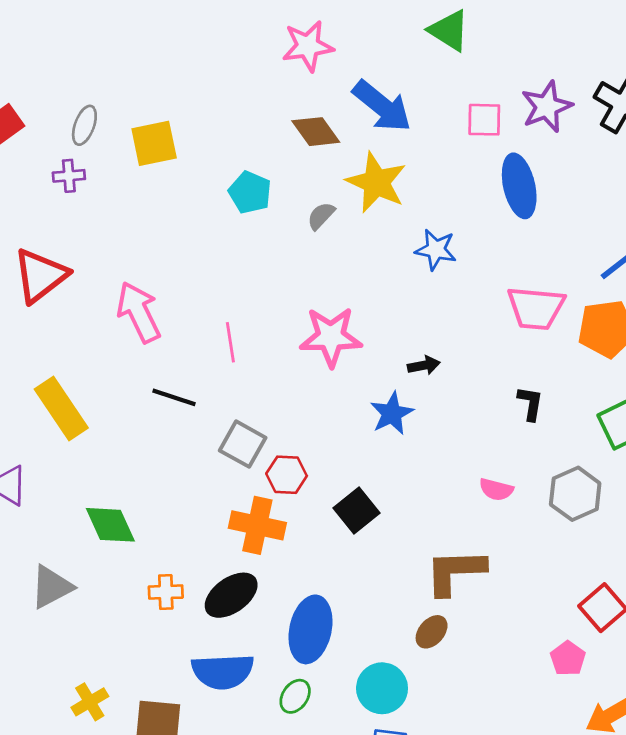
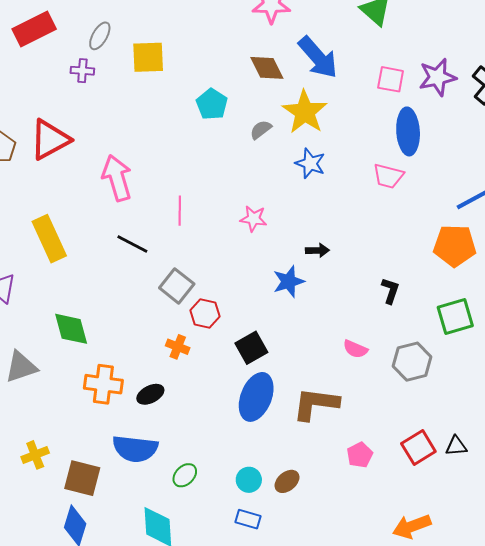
blue star: (436, 250) -> (310, 163), moved
pink trapezoid: (536, 308) -> (388, 176), moved, size x0.7
pink star: (331, 337) -> (253, 219), size x0.6
orange cross: (257, 525) -> (178, 347), size x0.6
orange cross: (166, 592) -> (103, 384), size x1.5
black ellipse: (231, 595) -> (150, 394), size x0.7
blue ellipse: (310, 629) -> (256, 397), moved
brown ellipse: (432, 632) -> (287, 481), moved
pink pentagon: (568, 658) -> (360, 455), moved
cyan circle: (382, 688) -> (249, 480), size x0.7

